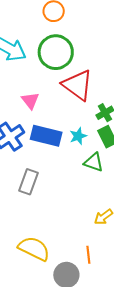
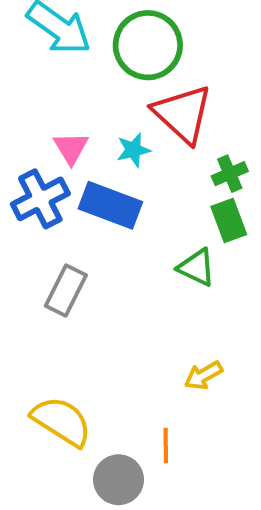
pink triangle: (30, 101) -> (71, 148), moved
cyan star: (78, 136) -> (133, 150), moved

